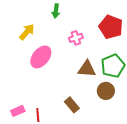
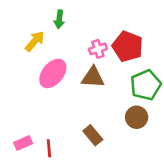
green arrow: (56, 11) -> (59, 19), moved
red pentagon: (111, 27) -> (128, 46), moved
brown triangle: (87, 69) -> (93, 77), moved

